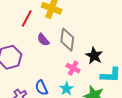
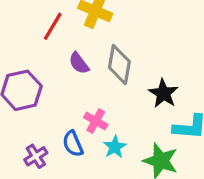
pink cross: (73, 68) -> (96, 121), moved

